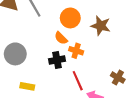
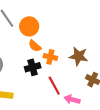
orange circle: (70, 18) -> (29, 26), moved
brown star: (101, 26) -> (79, 56), moved

